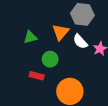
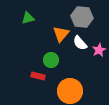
green triangle: (30, 37) -> (28, 18), moved

